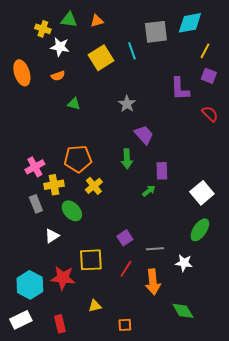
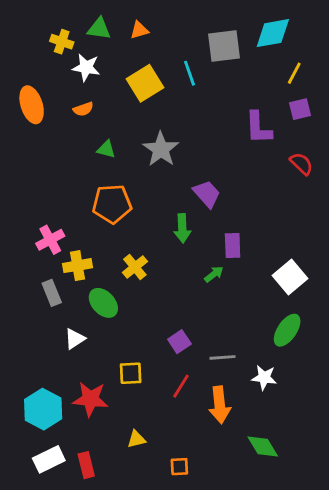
purple square: (209, 76) -> (300, 109), turned -35
gray star: (127, 104) -> (161, 149), moved, size x1.4
orange pentagon: (78, 159) -> (112, 204), moved
yellow square: (91, 260) -> (131, 373), size x0.7
white rectangle: (21, 320) -> (49, 459), moved

